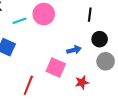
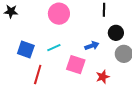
cyan line: (19, 21) -> (54, 48), moved
red line: (28, 85) -> (38, 75), moved

